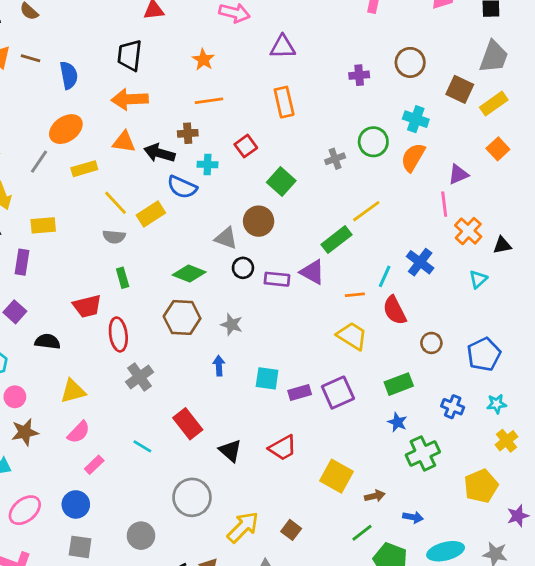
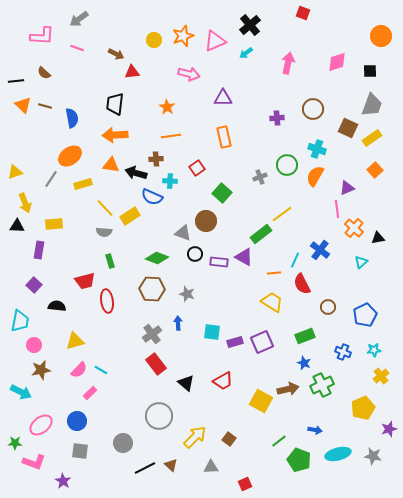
gray cross: (140, 377) -> (152, 334), moved
cyan line: (142, 446) -> (101, 370), moved
brown arrow: (375, 496) -> (288, 389), moved, size x1.5

